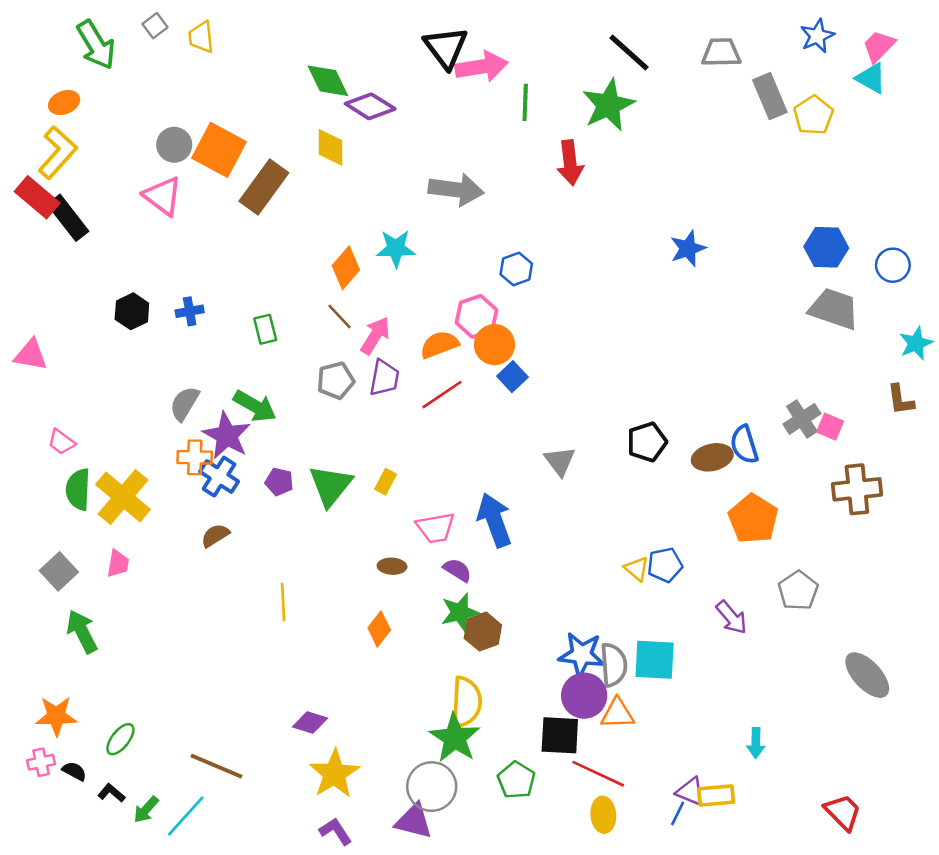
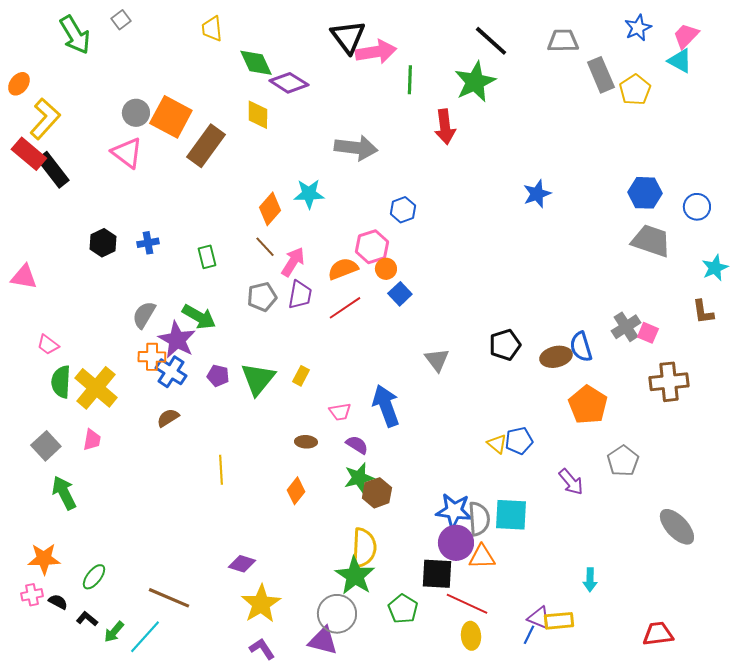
yellow trapezoid: (201, 37) -> (212, 29), moved
orange ellipse: (64, 102) -> (19, 84), moved, turned -30
orange circle: (494, 345) -> (386, 269), size x0.7
pink trapezoid: (436, 528) -> (340, 412), size x0.7
red trapezoid: (843, 812) -> (658, 634), turned -52

